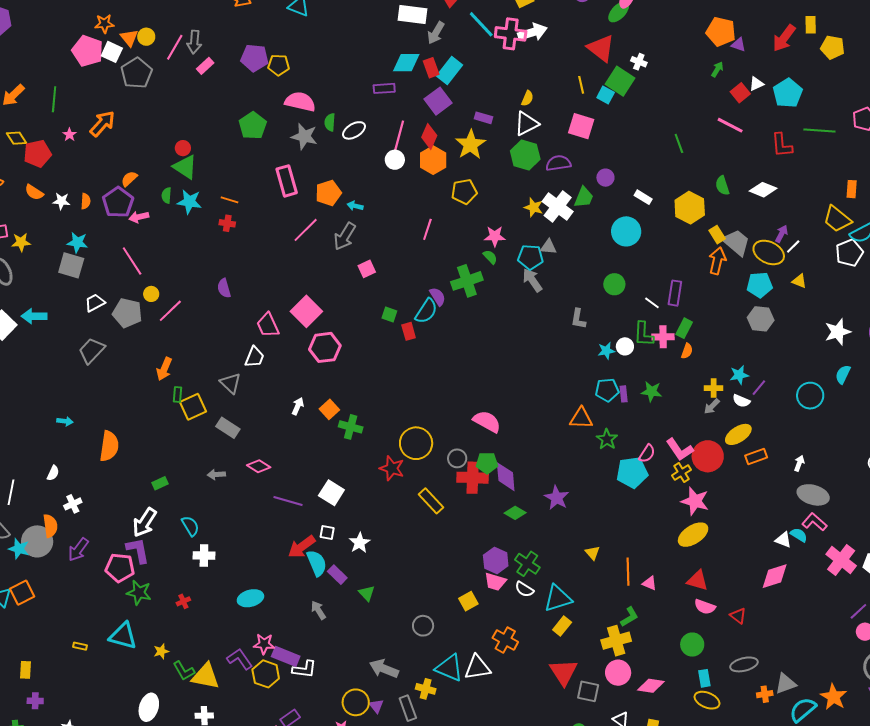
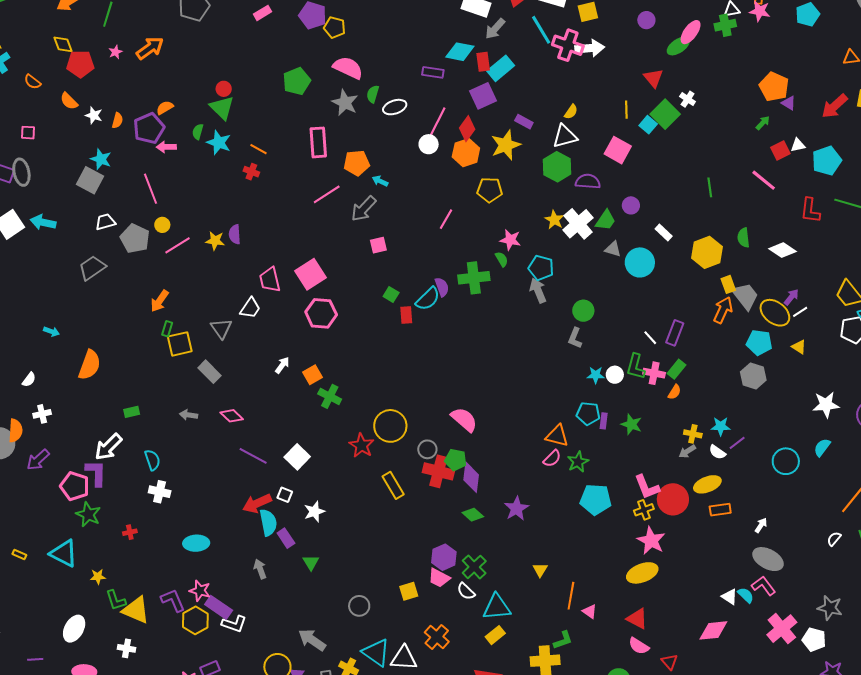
red triangle: (601, 48) -> (653, 78), size x0.7
yellow star: (21, 242) -> (215, 241), moved
gray triangle: (548, 247) -> (613, 249), moved
green circle: (614, 284) -> (583, 311), moved
pink semicircle: (647, 454) -> (552, 458), moved

